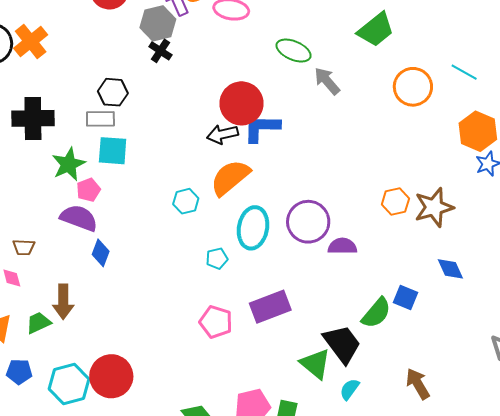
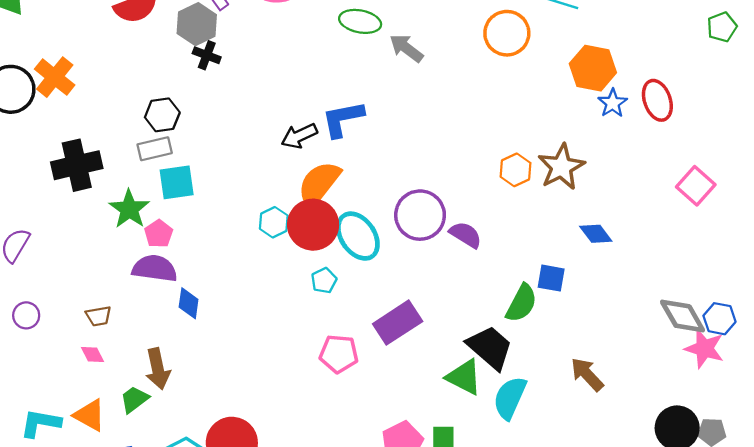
red circle: (242, 103) -> (313, 225), moved
cyan ellipse: (253, 228) -> (358, 236), turned -33
purple semicircle: (342, 246) -> (466, 235), turned 44
cyan semicircle: (350, 389) -> (510, 398), size x1.6

